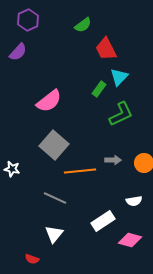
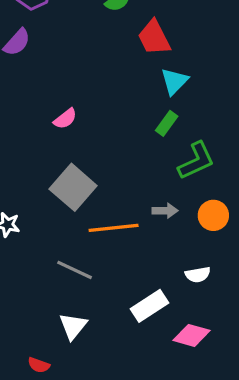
green rectangle: (99, 89) -> (167, 123), moved
pink semicircle: (49, 101) -> (65, 119), size x0.6
green L-shape: (121, 114) -> (196, 161), moved

